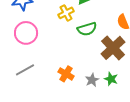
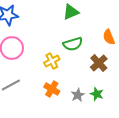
yellow cross: (66, 13) -> (52, 61), moved
brown cross: (113, 48) -> (99, 63), size x0.7

